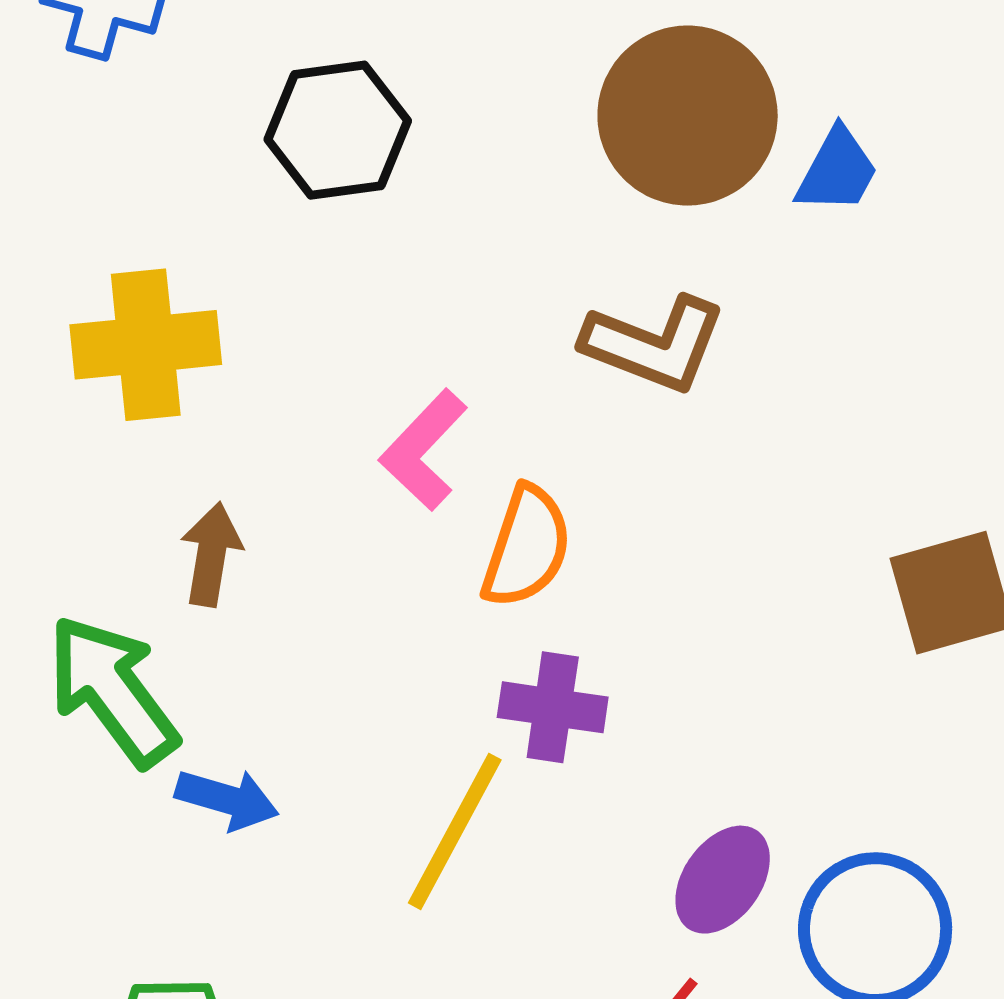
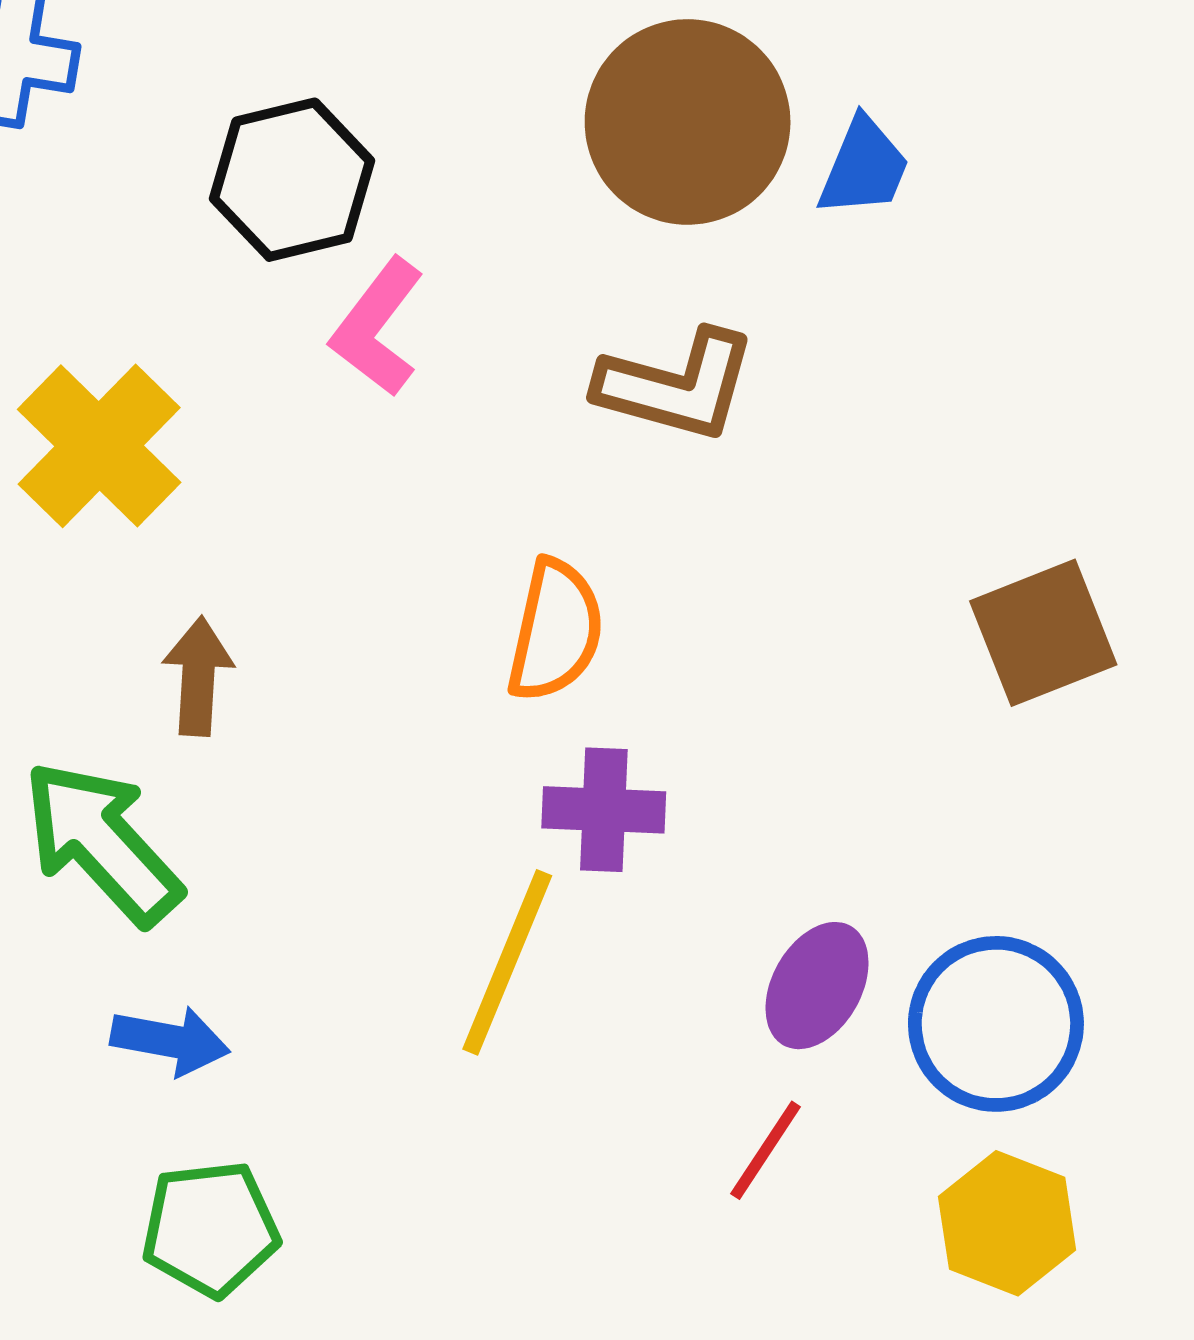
yellow cross: (146, 345) -> (99, 446), turned -34
pink L-shape: (423, 450) -> (377, 327), moved
blue arrow: (227, 799) -> (170, 1041), moved

